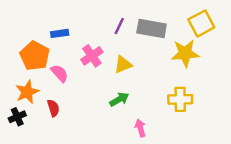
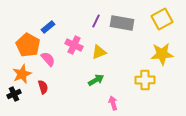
blue rectangle: (60, 33) -> (48, 27), turned -32
yellow star: (185, 53) -> (162, 54), moved
pink cross: (92, 56) -> (74, 45), turned -30

